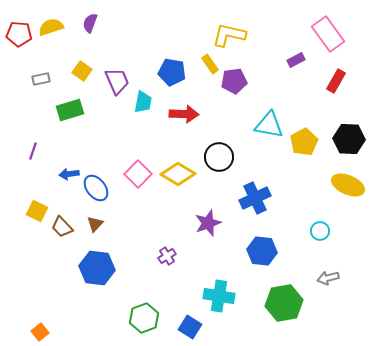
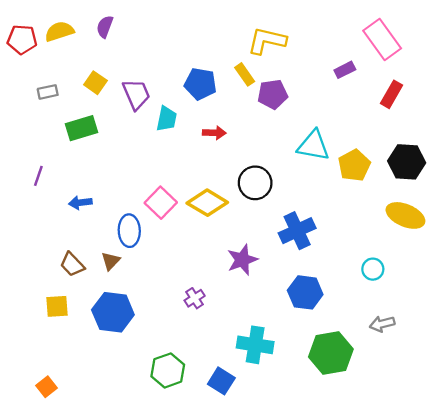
red arrow: (184, 114) -> (214, 133), size x0.7
blue ellipse: (96, 188) -> (129, 231), moved, turned 36
yellow square: (37, 211) -> (57, 306), moved, turned -30

